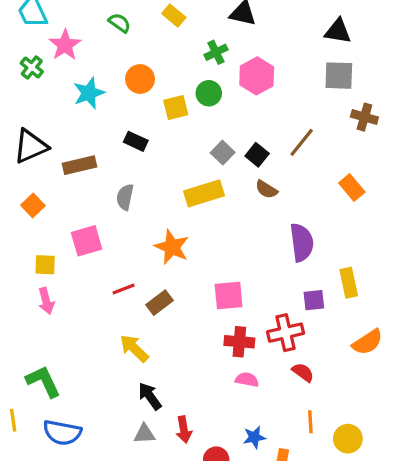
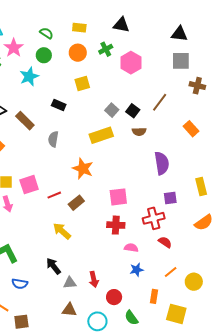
yellow rectangle: (174, 15) -> (79, 28), turned -32
orange circle: (140, 79) -> (78, 53), moved
green circle: (209, 93) -> (44, 55), moved
brown rectangle: (80, 165) -> (25, 121), turned 60
brown semicircle: (266, 189) -> (139, 132), turned -32
pink square: (87, 241) -> (29, 185), moved
yellow rectangle: (349, 283) -> (201, 187), moved
red cross: (239, 342) -> (116, 225), moved
black arrow: (150, 396) -> (53, 266), moved
orange line: (310, 422) -> (171, 272), turned 56
blue semicircle: (62, 433) -> (20, 284), size x0.7
blue star: (254, 437) -> (137, 270), moved

